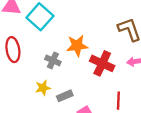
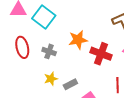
gray cross: (53, 60) -> (49, 51), moved

